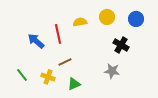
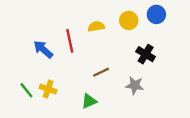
blue circle: (136, 19) -> (156, 14), moved
brown line: (65, 62) -> (101, 72), moved
yellow cross: (48, 77) -> (48, 89), moved

